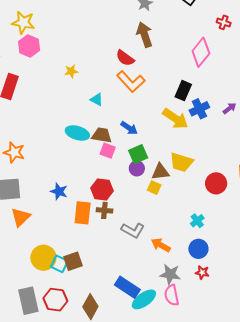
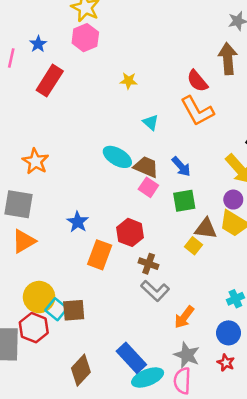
purple circle: (137, 168) -> (233, 200), moved
brown cross: (104, 210) -> (149, 264), moved
orange arrow: (161, 245) -> (184, 317), turned -96
red hexagon: (55, 300) -> (34, 328), moved

